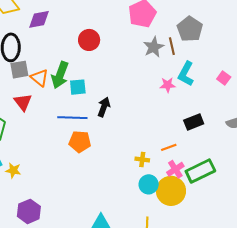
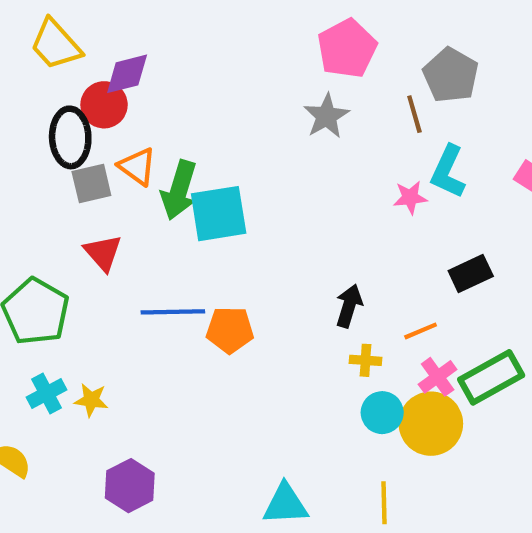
red circle: (89, 40) -> (104, 105), moved
gray star: (154, 47) -> (326, 116), moved
orange triangle: (40, 78) -> (137, 167), moved
cyan square: (78, 87) -> (219, 214), size x1.6
black arrow: (104, 107) -> (349, 306), moved
blue line: (72, 118) -> (173, 312), moved

